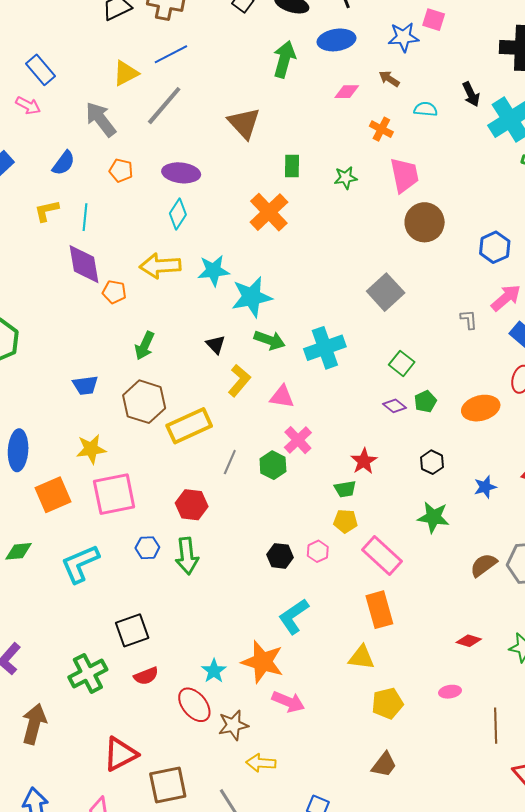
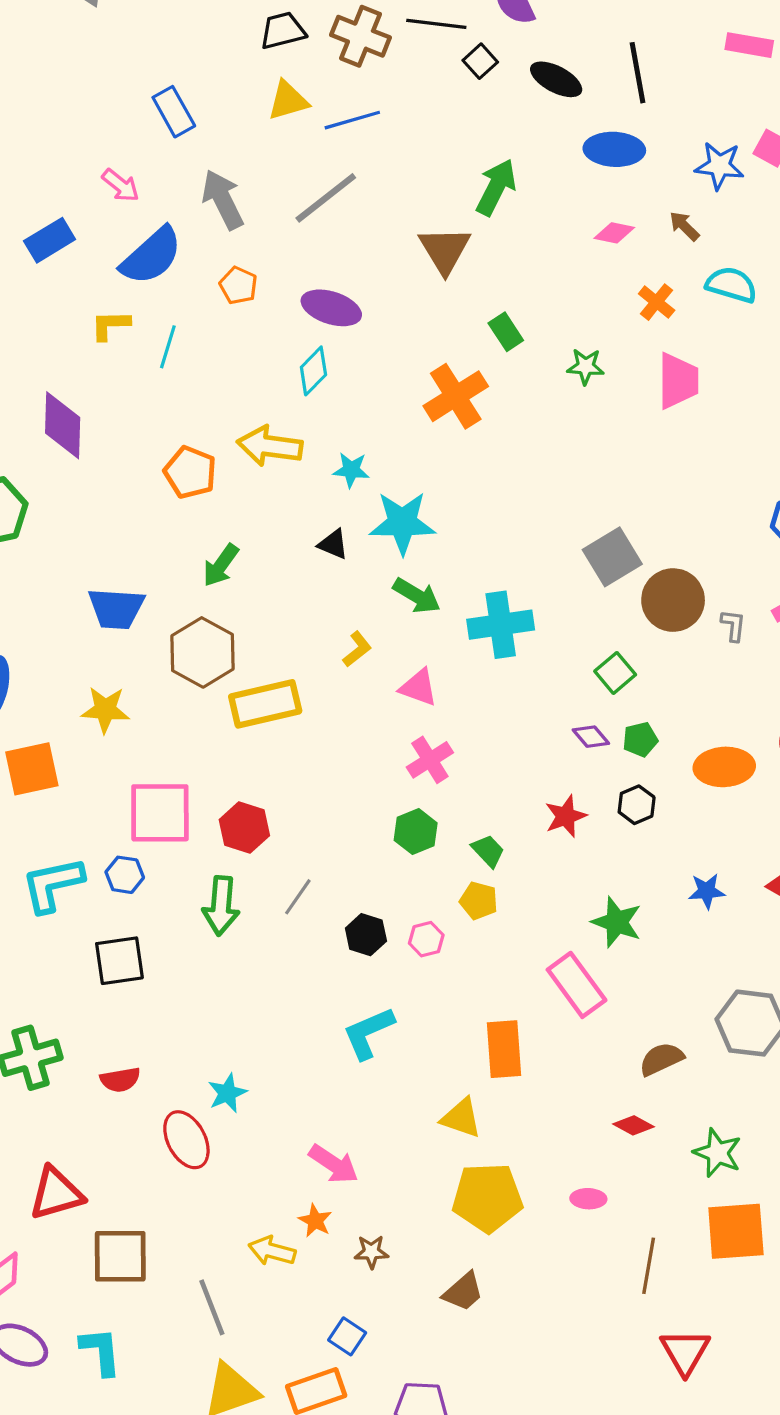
green arrow: (284, 59) -> (496, 187), moved
blue rectangle: (41, 70) -> (174, 112), moved
yellow triangle: (126, 73) -> (288, 100), moved
pink arrow: (28, 105) -> (121, 185), moved
cyan semicircle: (426, 109) -> (731, 285), size x1.4
blue semicircle: (64, 163) -> (151, 256), size x1.6
green rectangle: (292, 166) -> (506, 332), turned -45
brown circle: (425, 222) -> (673, 600), moved
purple diamond: (84, 264) -> (63, 425), moved
cyan star: (213, 271) -> (351, 470), size x0.7
orange pentagon: (114, 292) -> (190, 472), size x1.4
black triangle: (216, 345) -> (333, 544), moved, turned -35
yellow L-shape: (239, 381) -> (357, 649), size x0.7
blue trapezoid: (85, 385) -> (116, 609), size x1.4
red star: (364, 461) -> (566, 816), moved
gray line: (230, 462) -> (298, 897), moved
black hexagon: (432, 462) -> (637, 805), moved
green hexagon: (273, 465) -> (416, 832), moved
green trapezoid: (345, 489) -> (488, 851), turned -135
pink square: (114, 494) -> (160, 813), moved
blue hexagon: (147, 548) -> (125, 875), moved
pink rectangle: (382, 555) -> (577, 985), moved
brown semicircle: (484, 565) -> (661, 1059), moved
black square: (132, 630) -> (119, 961), moved
orange star: (263, 662) -> (315, 1221), moved, size x0.5
yellow pentagon: (387, 703) -> (487, 1198), size x1.4
brown star: (233, 725) -> (371, 1252), moved, size x0.7

